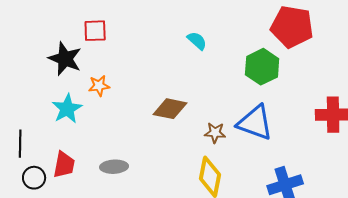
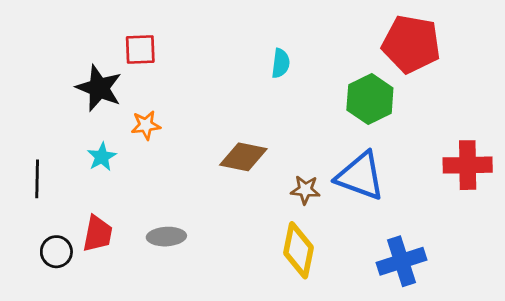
cyan semicircle: (197, 41) -> (281, 63), turned 55
cyan star: (67, 109) -> (102, 157), size x0.7
black line: (20, 144) -> (37, 179), moved

